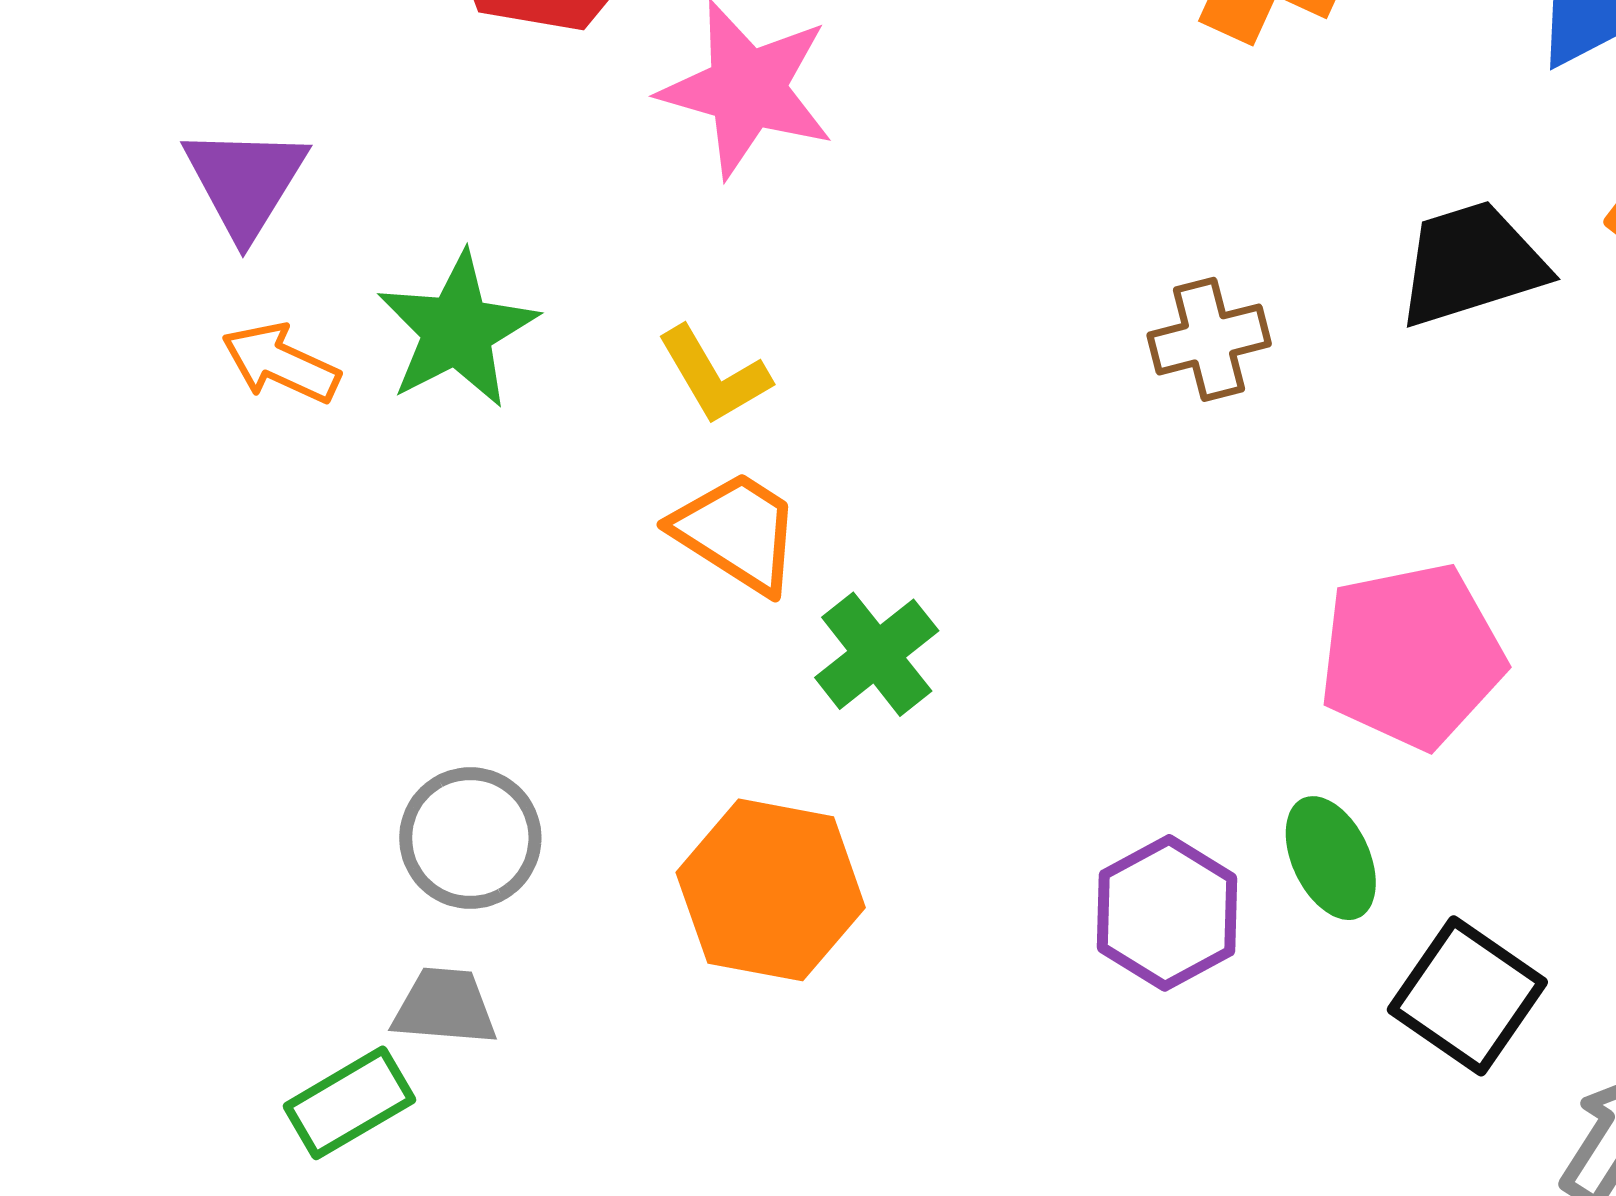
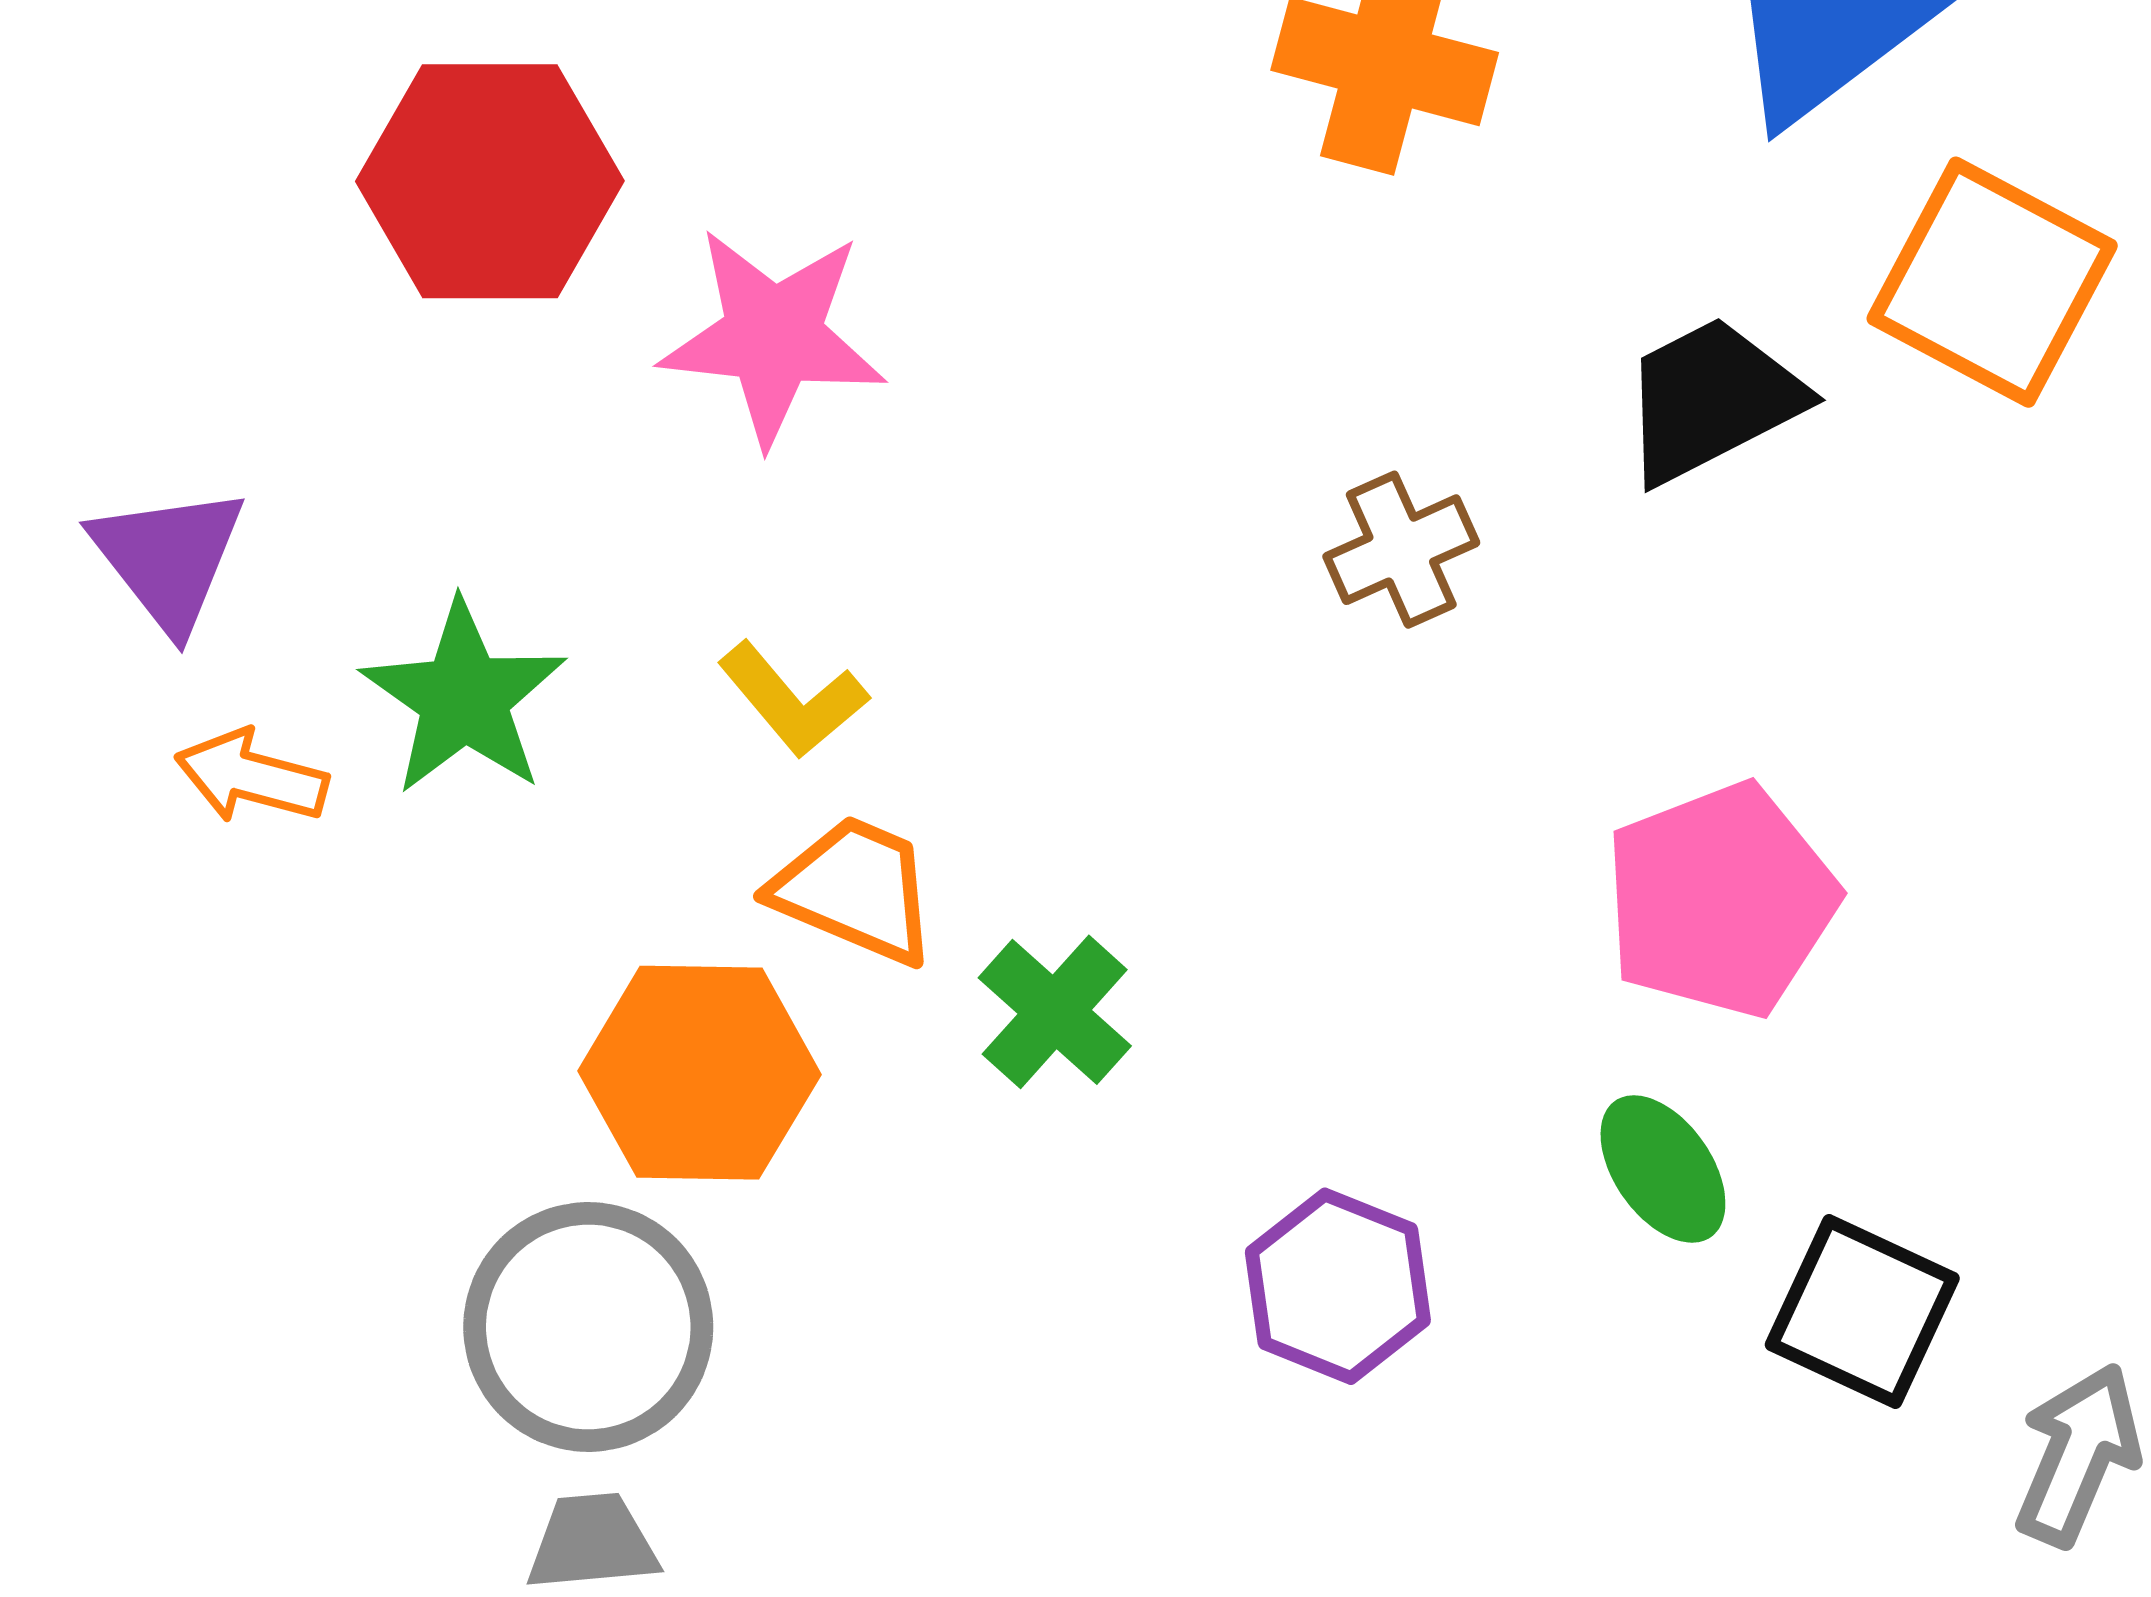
gray circle: (470, 838) -> (588, 1327), size x1.4
orange hexagon: (771, 890) -> (699, 1073), moved
purple hexagon: (1167, 913) -> (1338, 1286), moved

